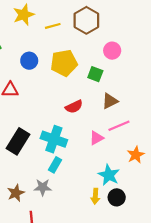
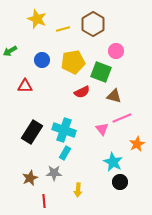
yellow star: (24, 15) -> (37, 19), turned -30
green square: (95, 74) -> (101, 72), size x1.5
brown triangle: (110, 101) -> (114, 96), turned 42
red semicircle: (74, 107) -> (82, 92), moved
pink triangle: (96, 138) -> (102, 129), turned -40
yellow arrow: (95, 196) -> (78, 190), moved

